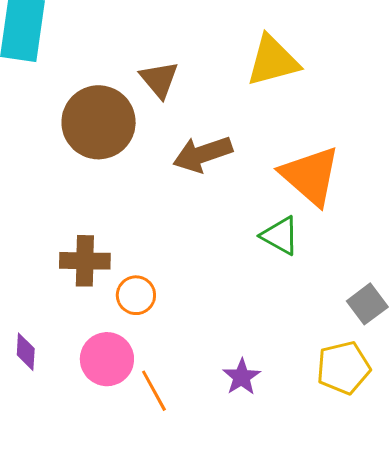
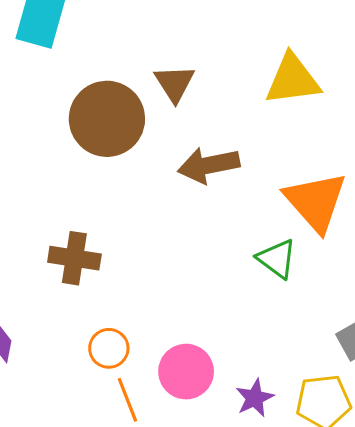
orange circle: (136, 295) -> (109, 348), moved
pink circle: (107, 359) -> (186, 372), moved
purple star: (242, 377) -> (255, 398), moved

